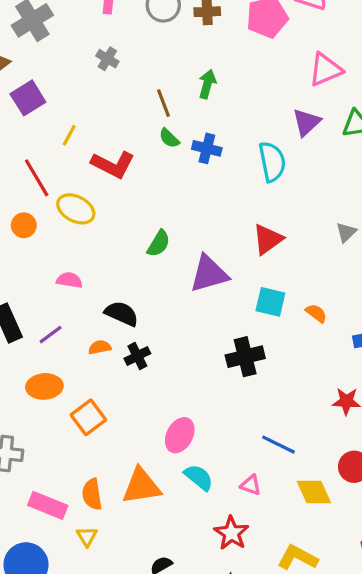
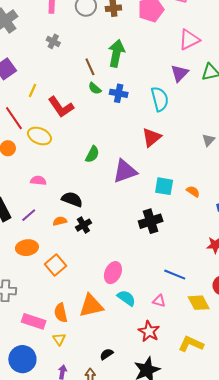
green arrow: (207, 84) -> (116, 53), size x1.5
red L-shape: (113, 165) -> (61, 107), turned 32
red triangle: (268, 239) -> (152, 137), moved

